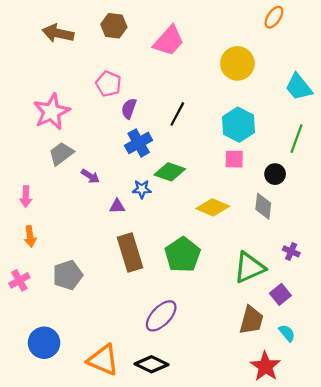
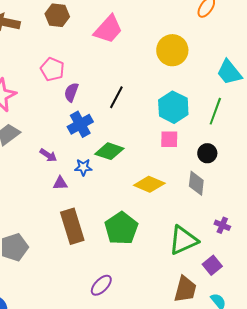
green line: (297, 139) -> (215, 111), moved
purple arrow: (90, 176) -> (48, 155), moved
purple ellipse: (161, 316) -> (101, 285), size x0.7

